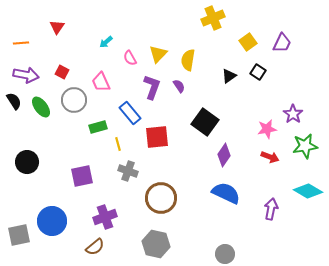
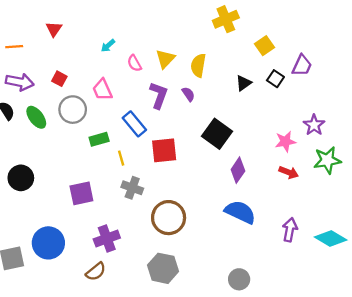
purple trapezoid: (282, 43) -> (302, 65), moved
cyan diamond: (308, 191) -> (331, 239), moved

